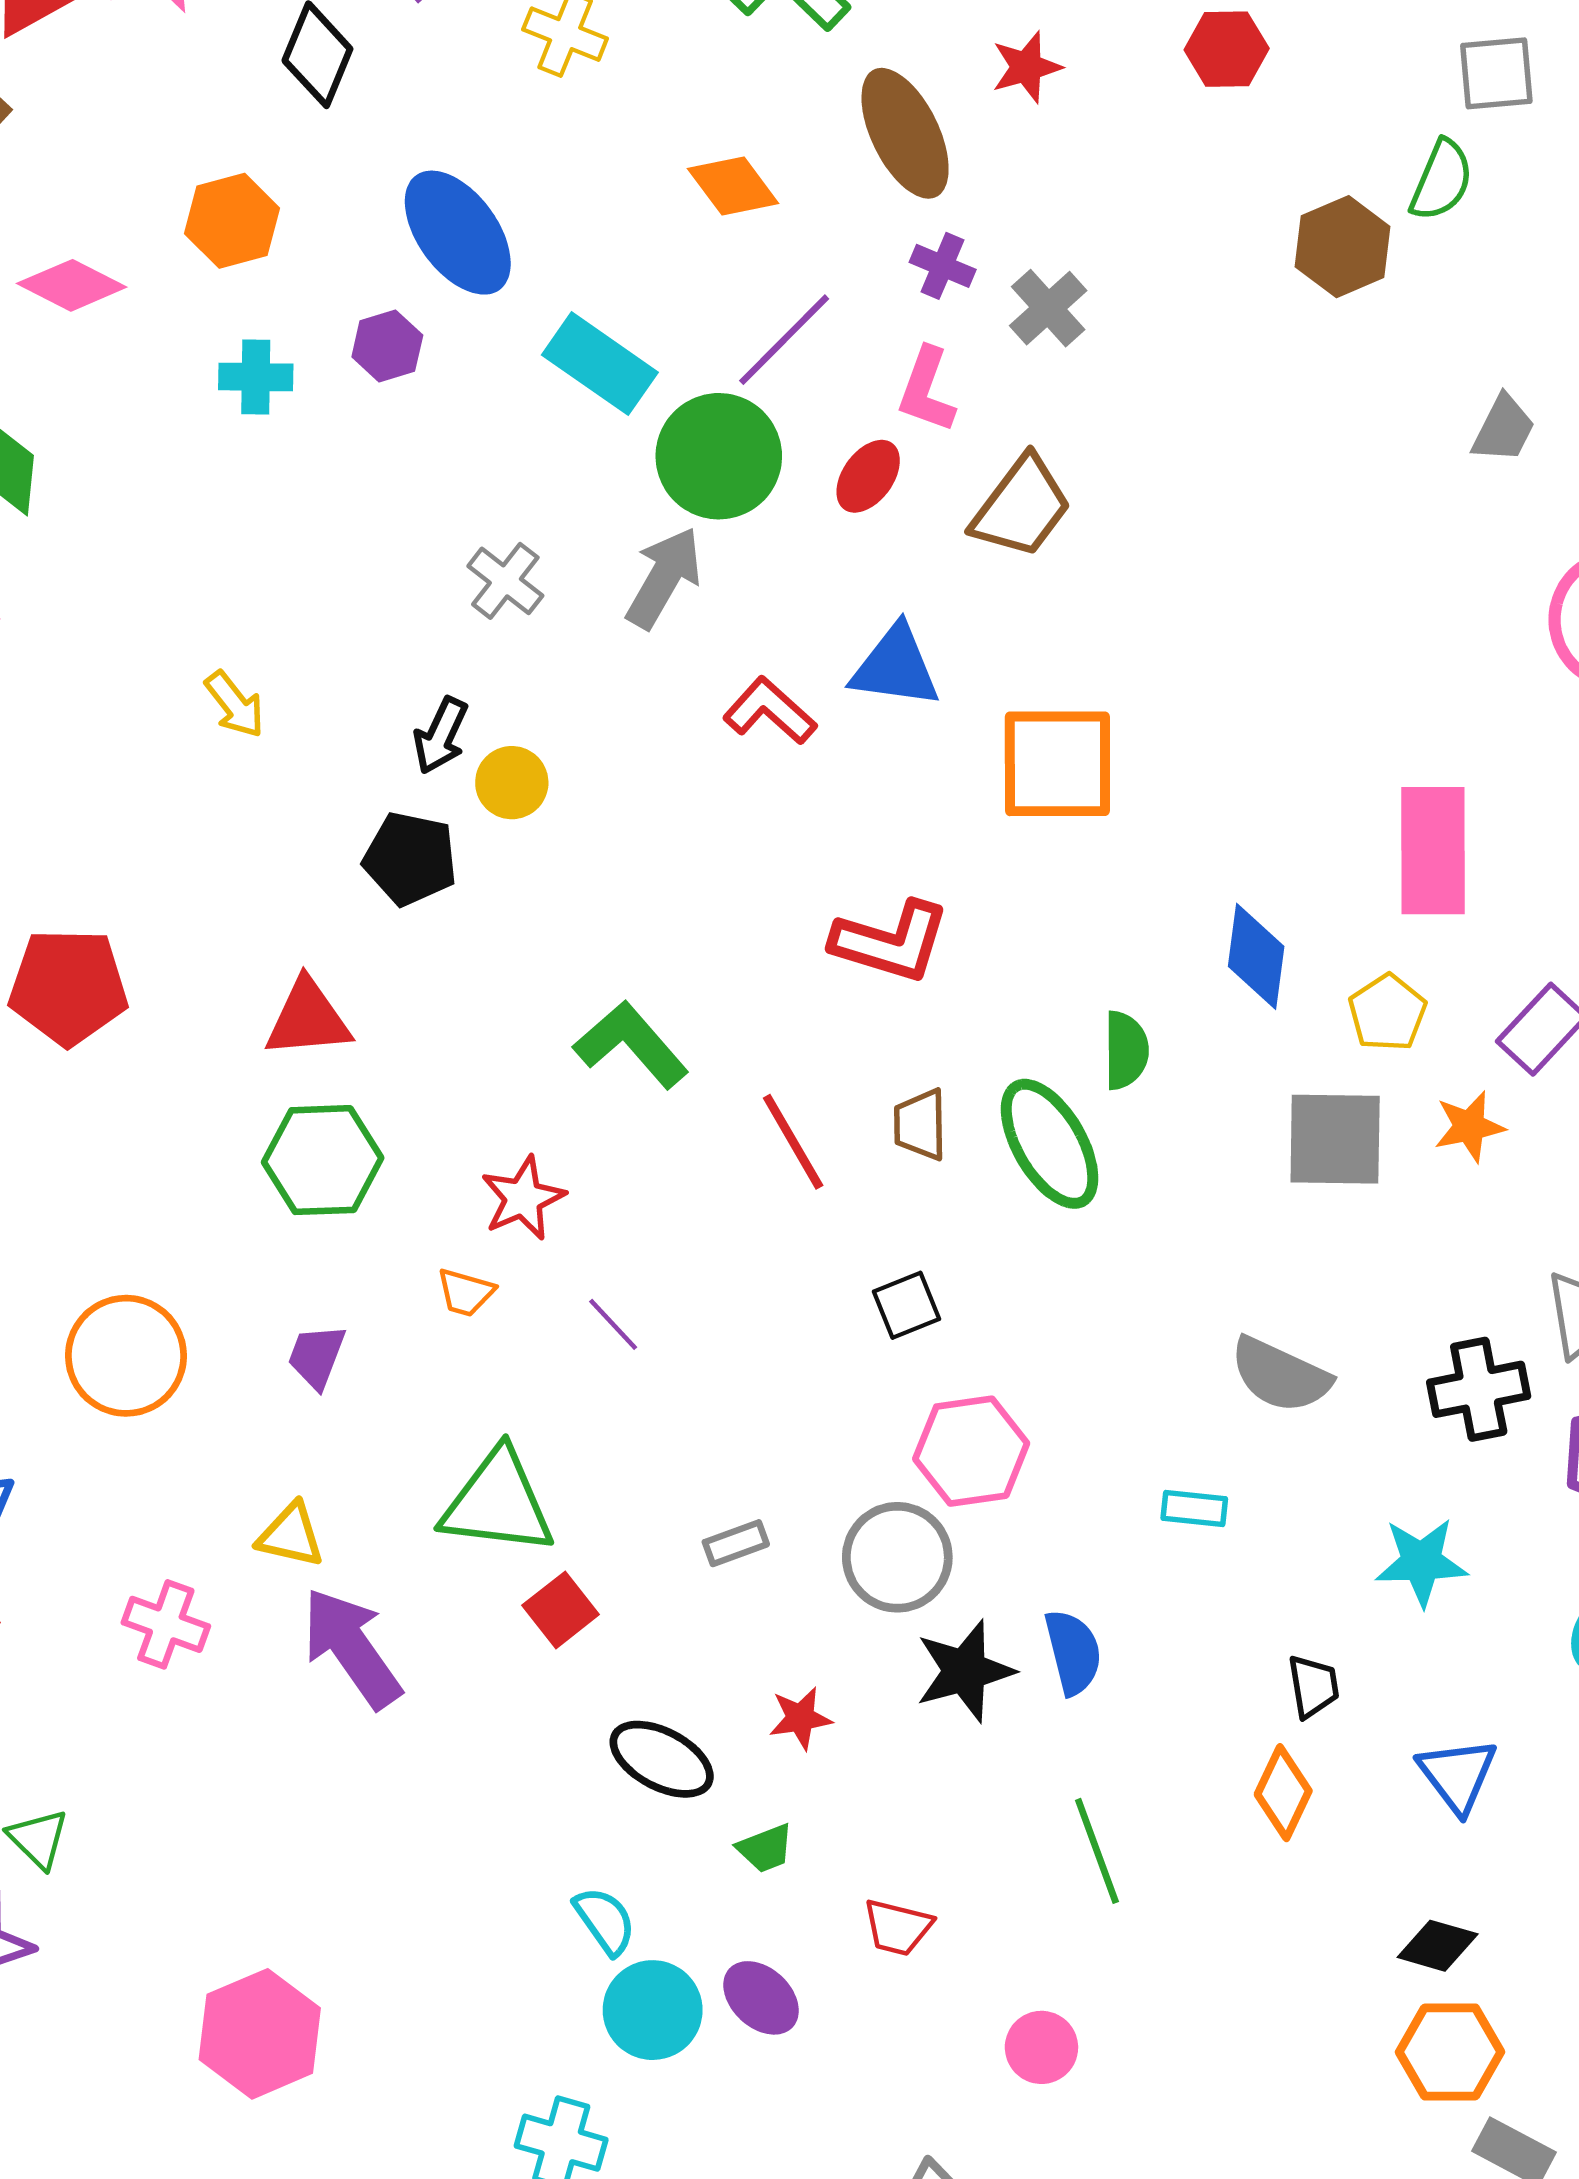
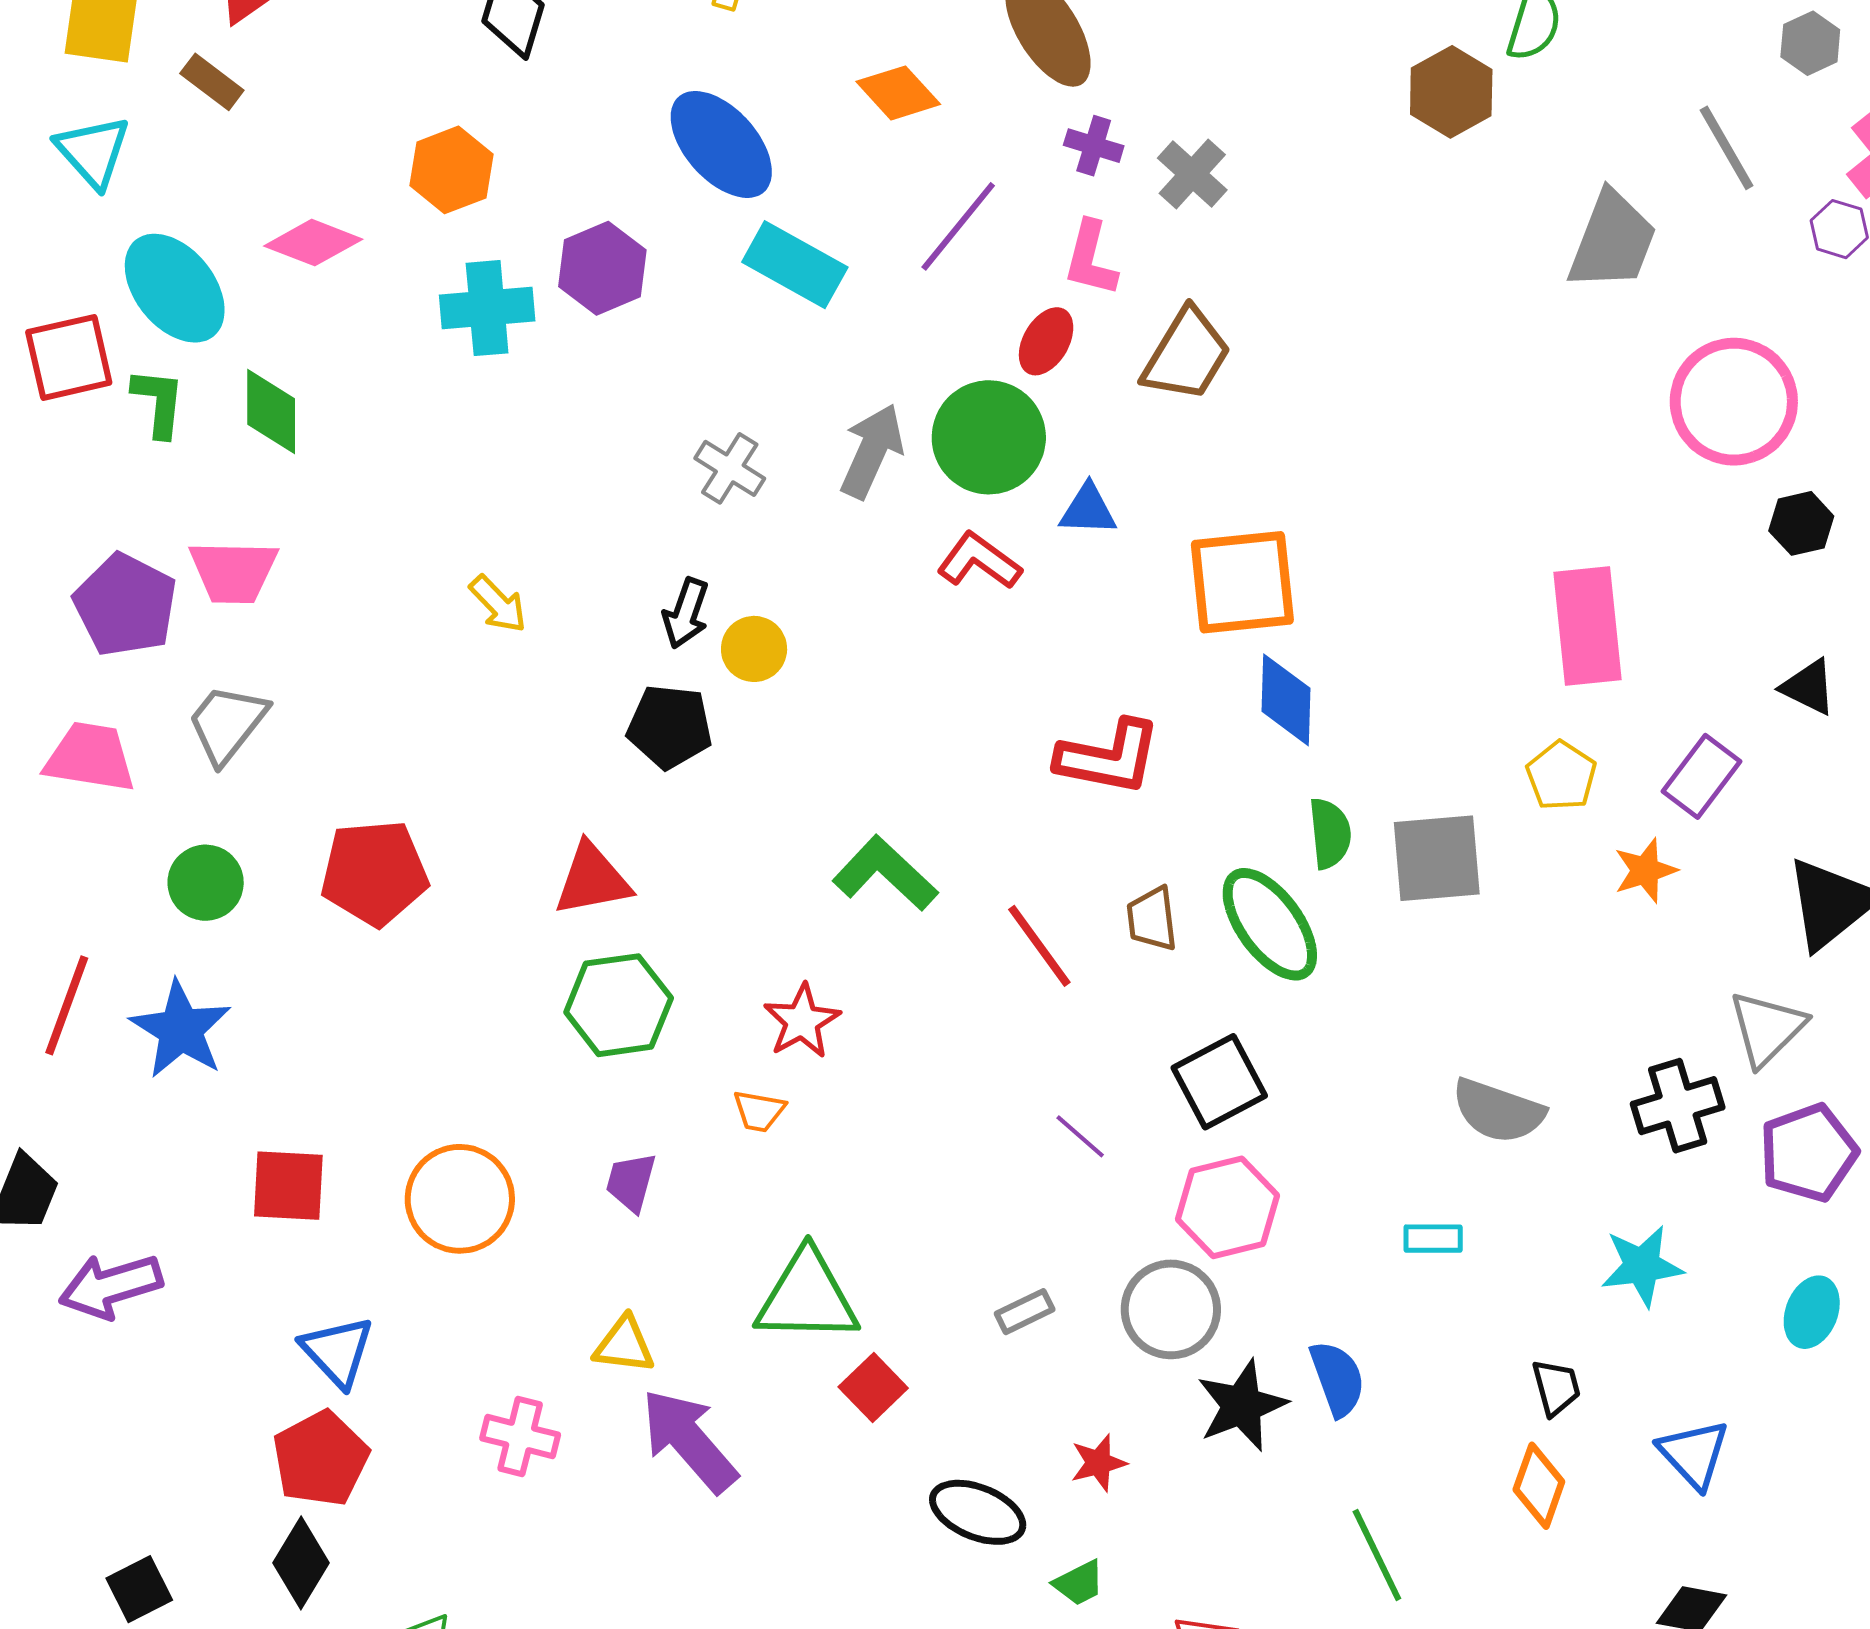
blue ellipse: (458, 233) -> (721, 144), moved
purple hexagon: (387, 346) -> (602, 268), size x1.4
cyan cross: (256, 377) -> (487, 308), size x1.4
gray trapezoid: (1503, 429) -> (1612, 241), size x1.6
green circle: (719, 456) -> (989, 437), moved
blue triangle: (896, 667) -> (1088, 510), size x0.7
blue diamond: (1256, 956) -> (1286, 700), moved
gray square: (1335, 1139) -> (1437, 858), moved
black square: (907, 1305) -> (1219, 1082), moved, size x1.5
purple line: (613, 1324) -> (1080, 1136), moved

